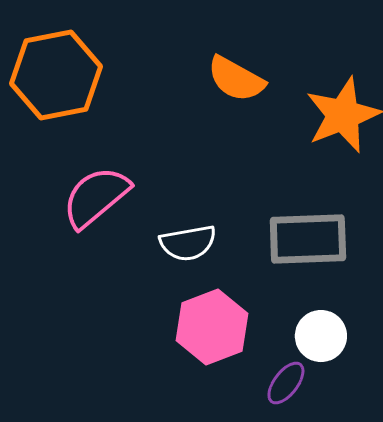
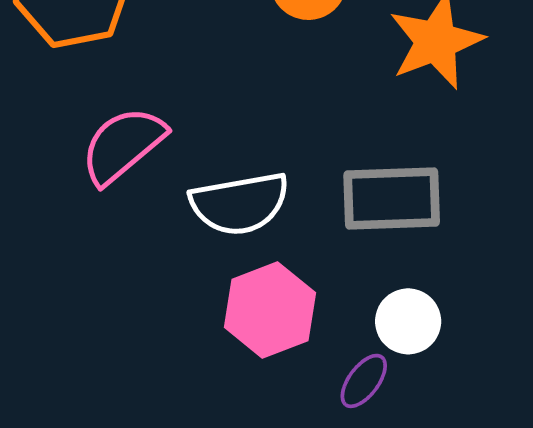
white semicircle: (188, 243) -> (240, 204), size x1.4

